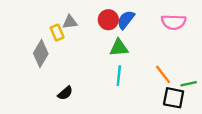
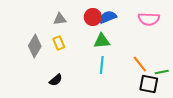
blue semicircle: (126, 20) -> (108, 17), turned 30
yellow rectangle: (57, 33) -> (59, 43), moved

